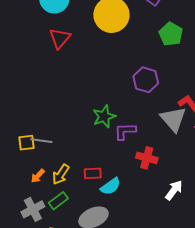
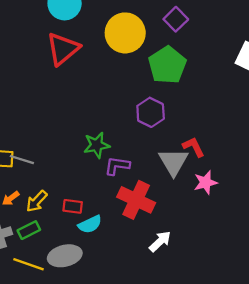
green pentagon: (171, 34) -> (167, 65), moved, size x1.4
red triangle: (60, 38) -> (63, 49), size x1.4
red cross: (147, 158) -> (136, 200), size x1.5

